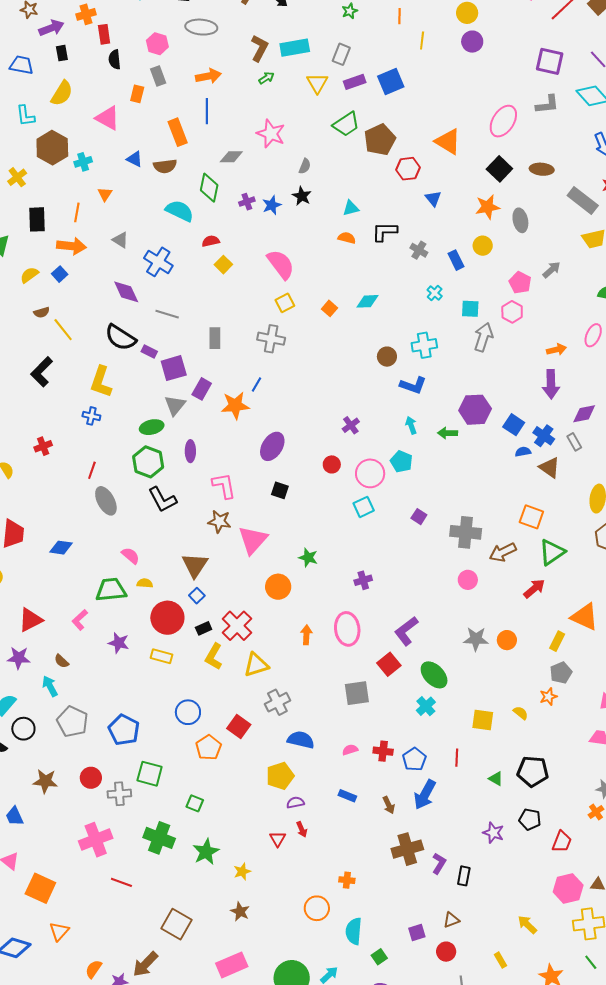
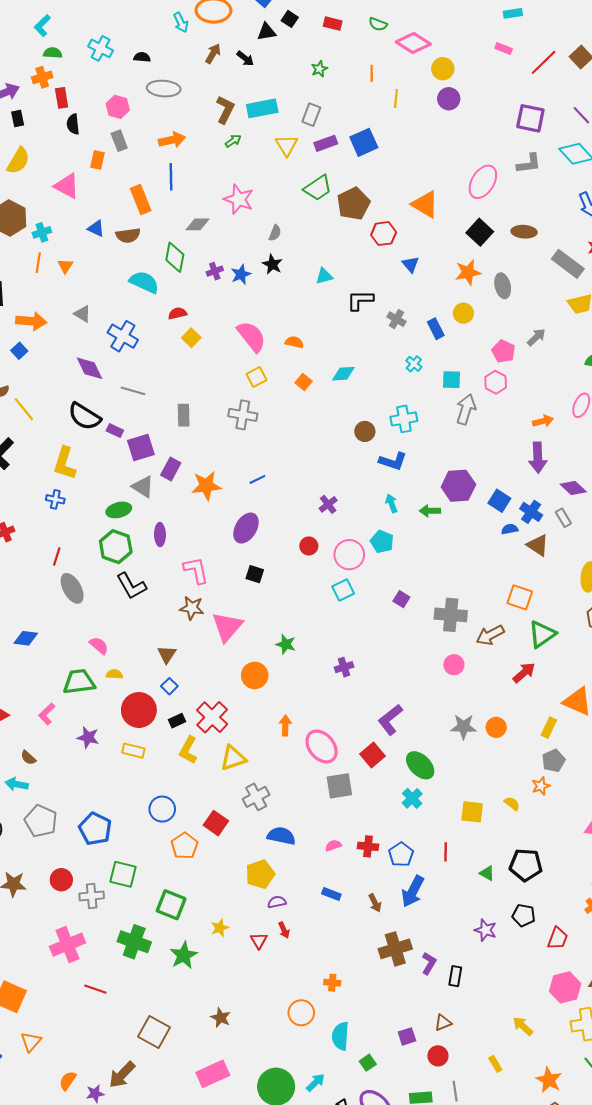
orange line: (77, 212) -> (38, 263), moved
orange semicircle: (347, 238) -> (294, 342), moved
blue line: (256, 384) -> (257, 479), moved, turned 35
gray triangle: (175, 405) -> (143, 487), turned -35
purple diamond: (584, 414) -> (573, 488), turned 55
brown triangle: (195, 565) -> (167, 654), size x0.7
pink ellipse: (347, 629) -> (322, 746), moved, turned -32
cyan arrow: (50, 686) -> (17, 784), turned -50
green square: (195, 803) -> (171, 905), size x1.6
yellow star: (242, 872) -> (220, 928), moved

